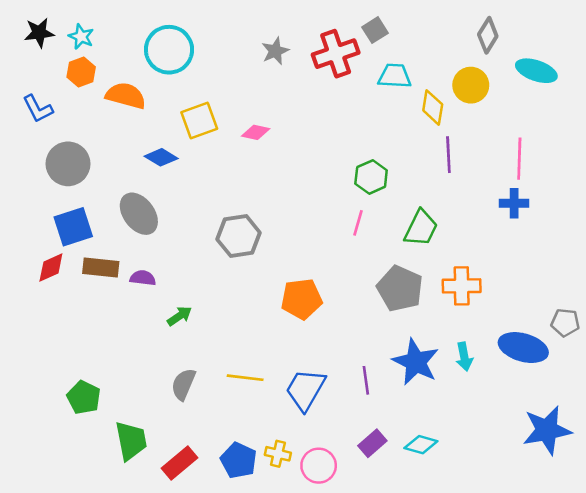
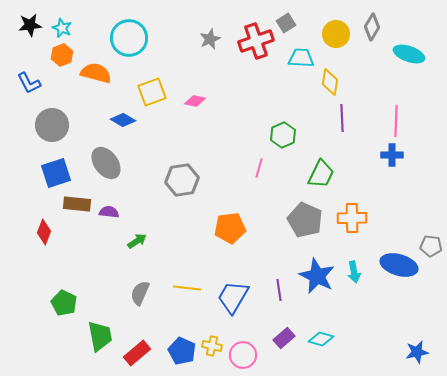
yellow circle: (471, 85) -> (336, 34), moved
pink line: (358, 223) -> (259, 168), moved
red diamond: (51, 267) -> (44, 232), moved, turned -45
blue star: (547, 430) -> (417, 352), moved, size x0.6

